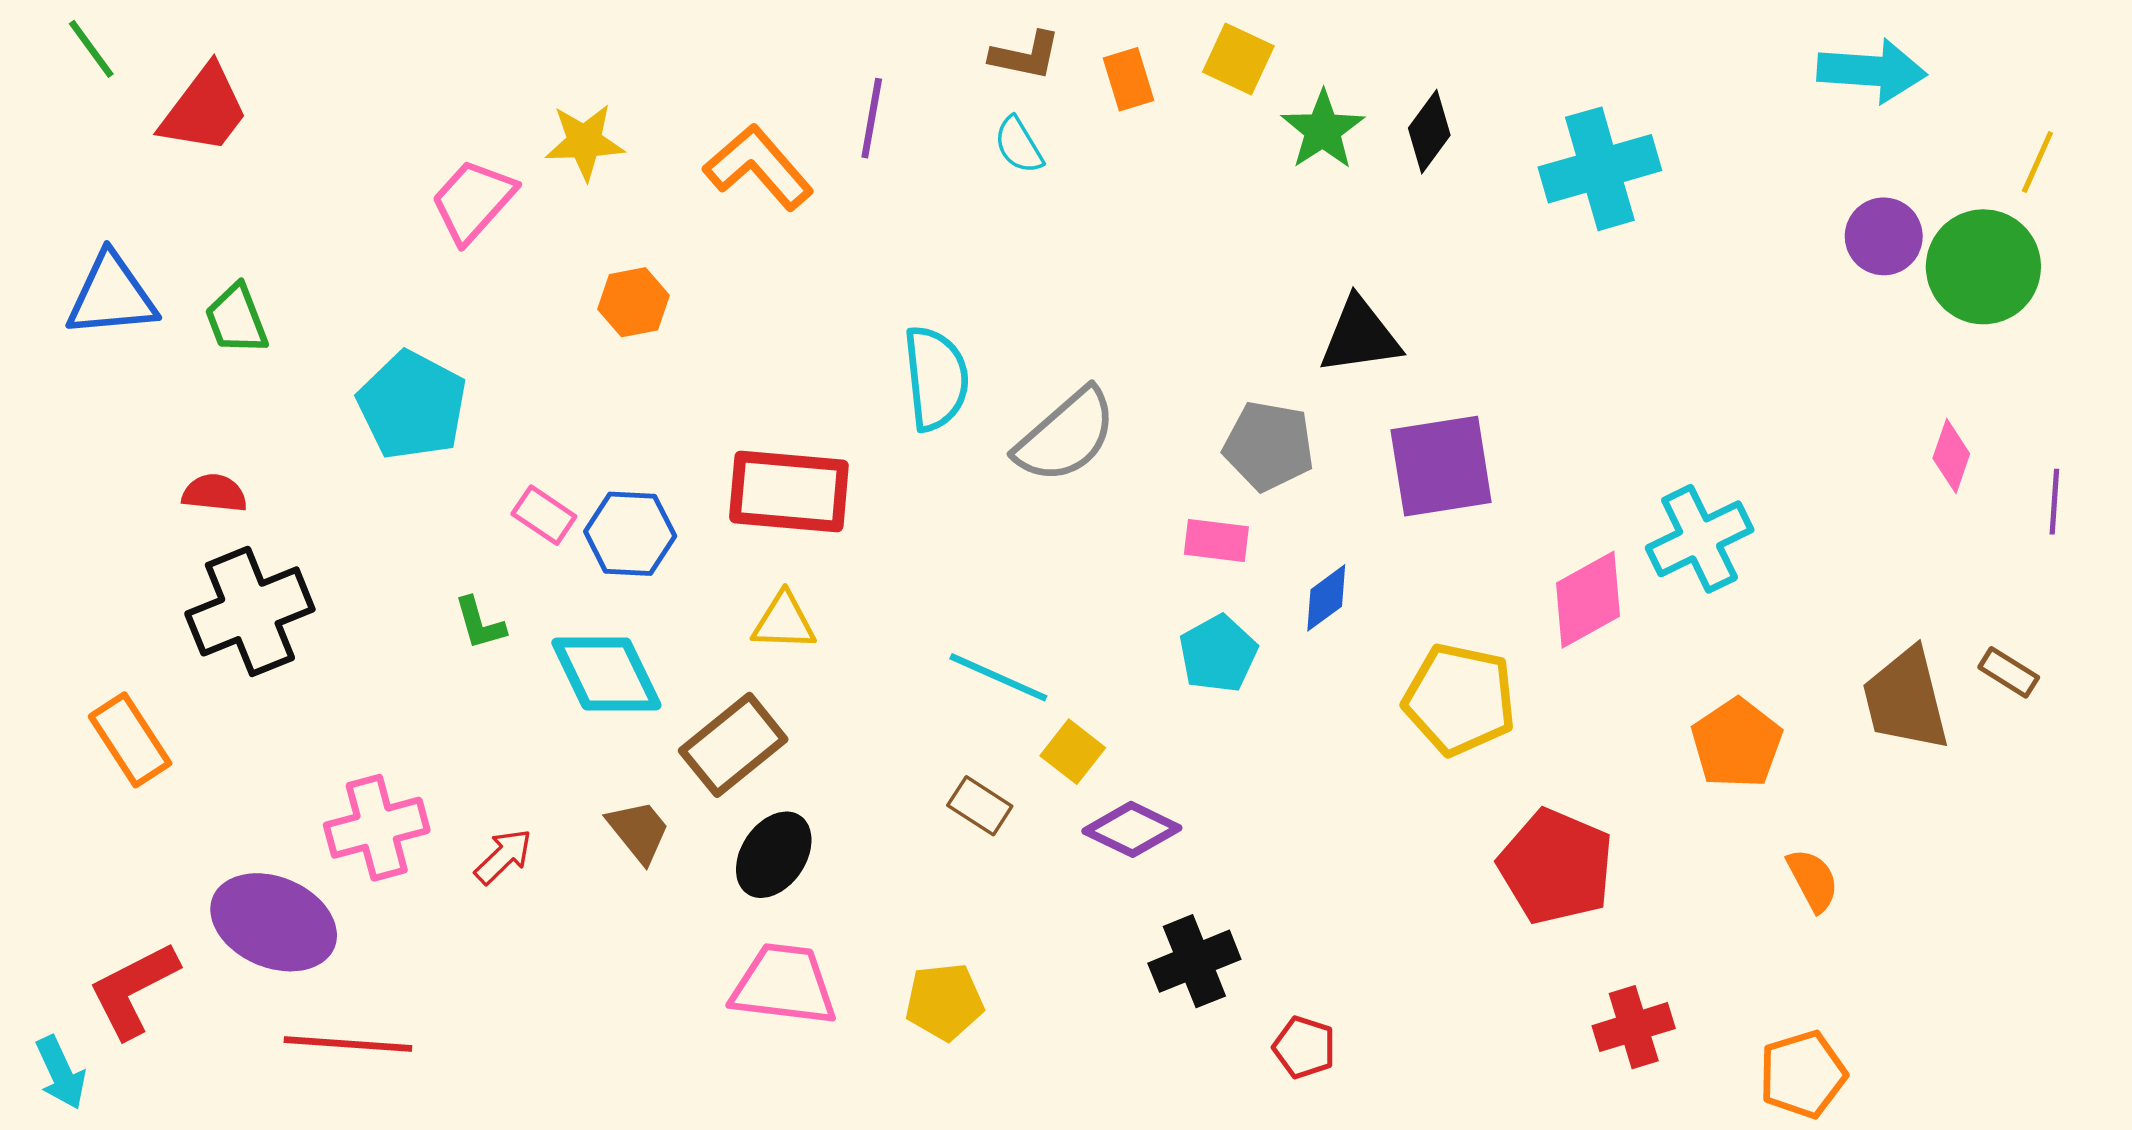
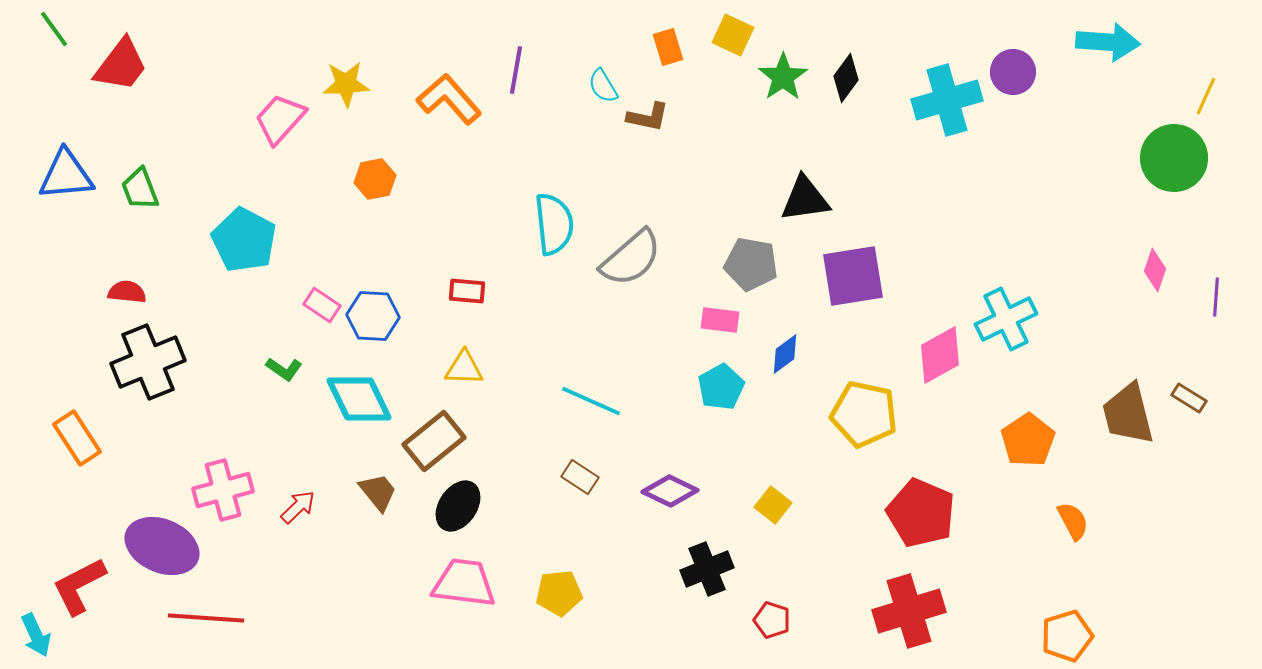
brown L-shape: (1025, 56) -> (648, 117), moved
purple circle: (1884, 236) -> (1013, 72), moved
red rectangle: (789, 492) -> (467, 291), size x0.5
green L-shape: (480, 623) -> (284, 369), turned -39
yellow square: (1073, 752) -> (773, 505), moved
red cross: (1634, 1027) -> (909, 611), moved, size x1.5

